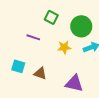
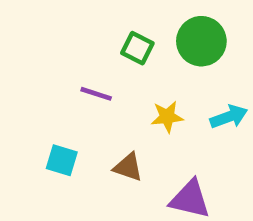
green circle: (81, 26) -> (201, 41), moved
brown triangle: (40, 73) -> (128, 167), moved

